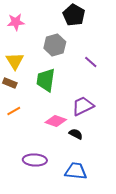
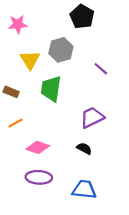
yellow triangle: (15, 61) -> (30, 60), moved
pink diamond: (56, 121) -> (38, 147), moved

